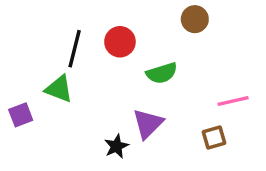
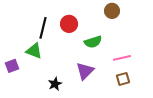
pink line: (233, 101) -> (122, 58), moved
black star: (116, 146) -> (55, 84), moved

